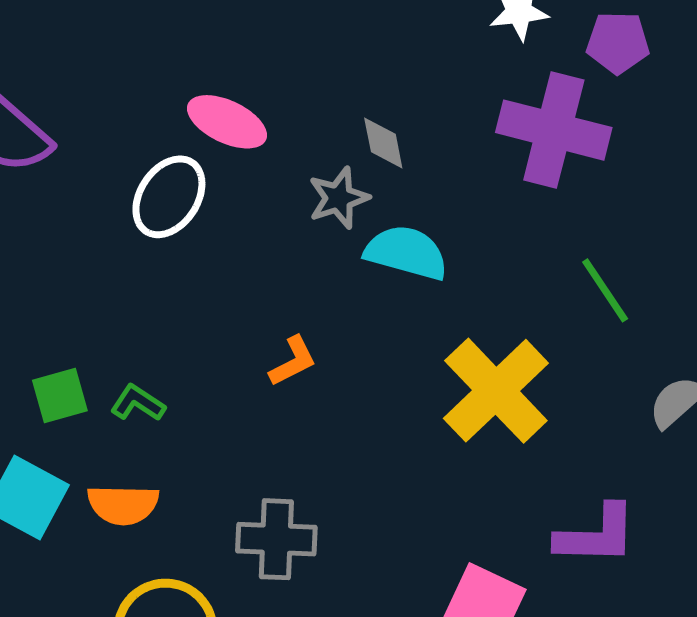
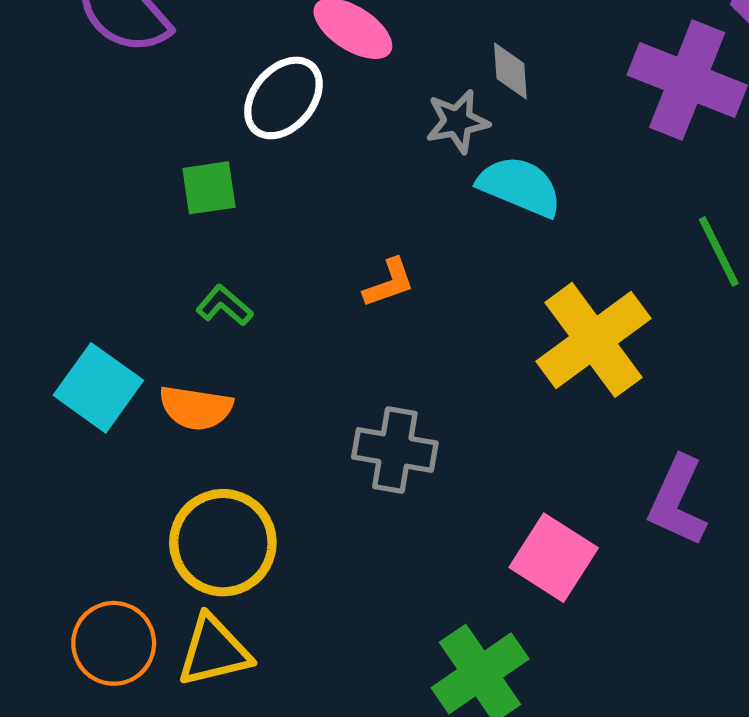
green square: (60, 395) -> (209, 188), moved
purple L-shape: (596, 535) -> (677, 501), turned 106
gray cross: (276, 539) -> (395, 450), moved

